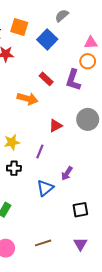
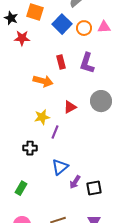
orange circle: (88, 61) -> (84, 28), moved
red rectangle: (46, 79) -> (61, 62), turned 32
yellow star: (12, 142) -> (42, 117), moved
purple arrow: (67, 173) -> (75, 182), moved

